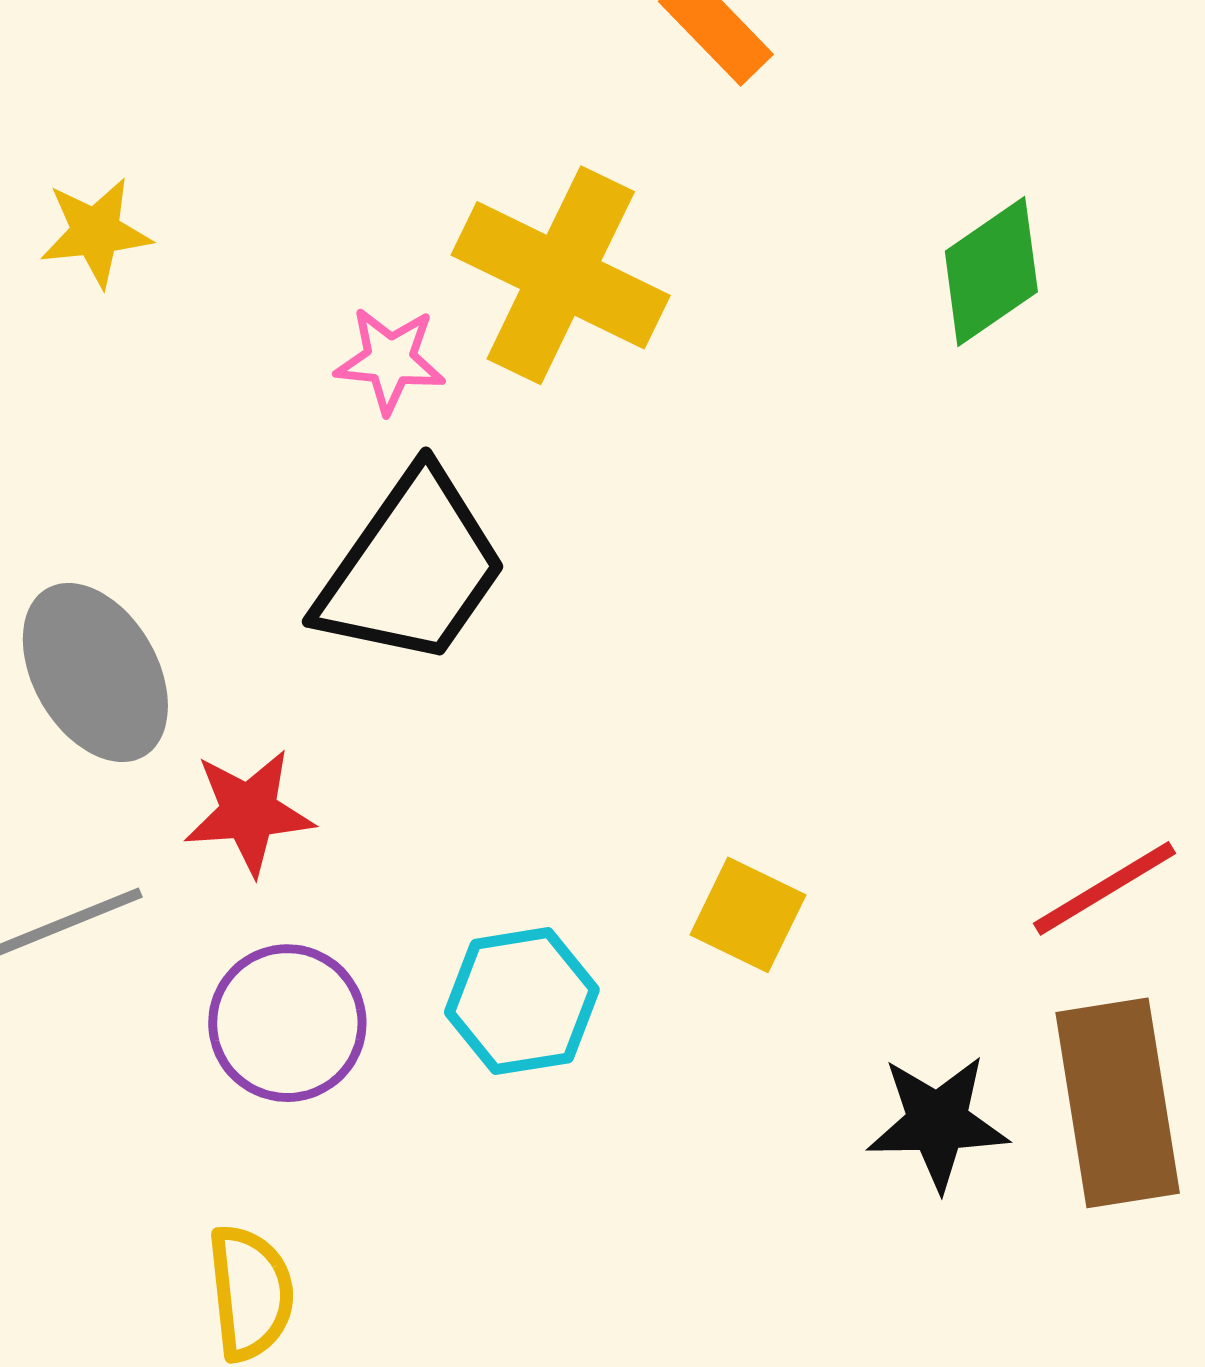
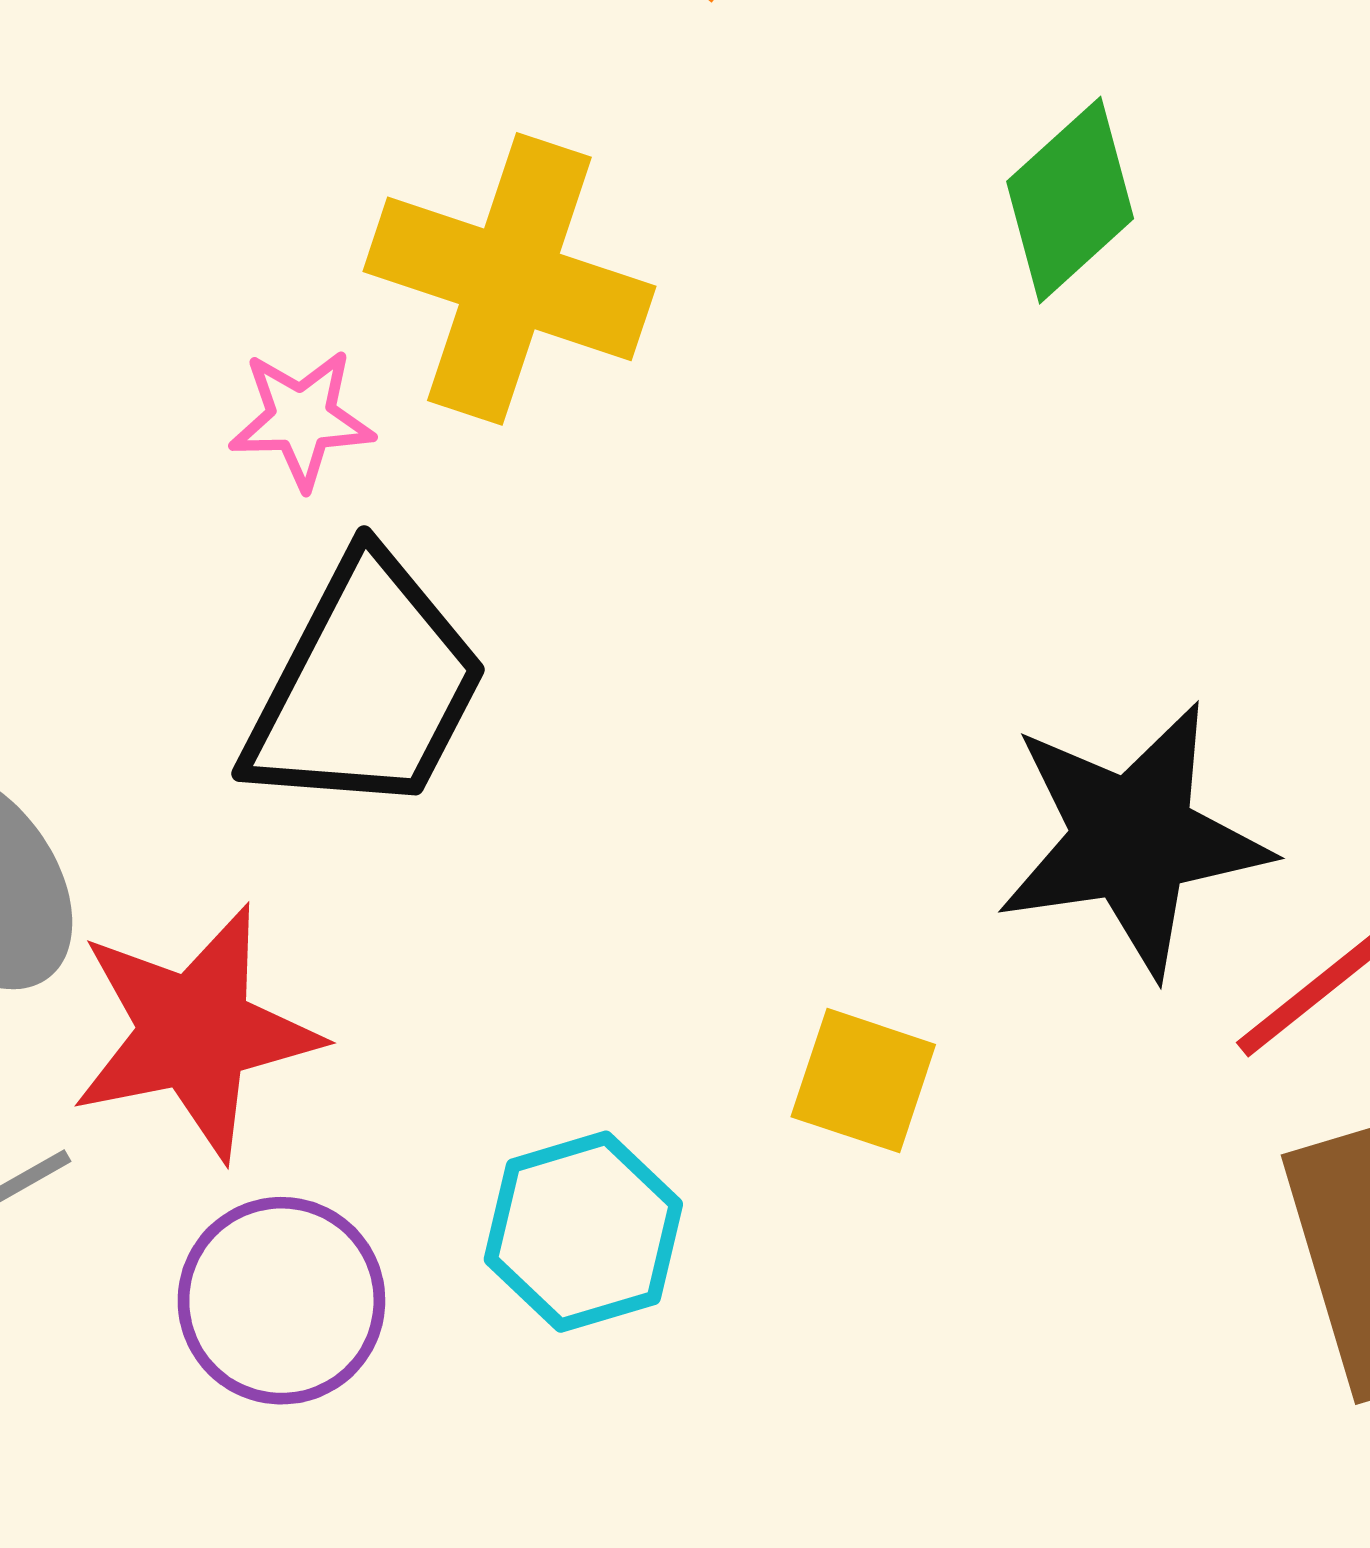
red star: (249, 812) -> (195, 1032), size x1.5
black star: (938, 1122) -> (1133, 839), moved, size x1.5

